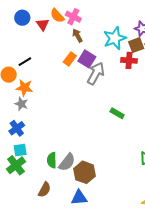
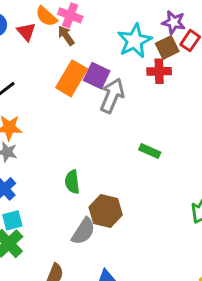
brown arrow: (77, 35) -> (66, 36), moved
orange rectangle: (70, 59) -> (72, 78), size x1.6
green semicircle: (52, 160) -> (72, 182), moved
brown hexagon: (85, 172) -> (106, 211), moved

